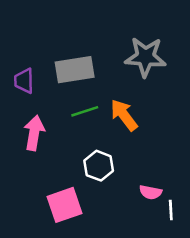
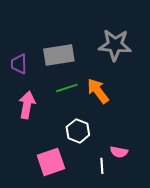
white line: (171, 210) -> (102, 166), moved

